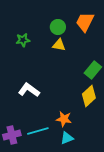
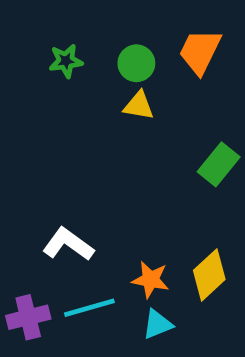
green star: (23, 40) -> (66, 61), moved
white L-shape: (29, 90) -> (68, 244), moved
yellow diamond: (89, 96) -> (209, 275), moved

